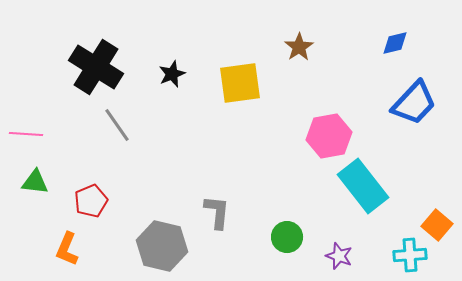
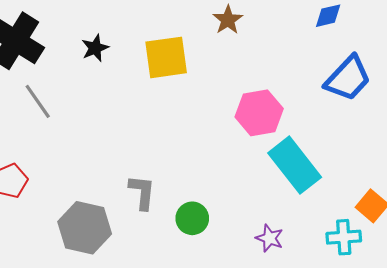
green circle: (287, 237) -> (192, 218), moved

